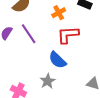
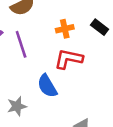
gray star: (48, 81) -> (17, 106), moved

